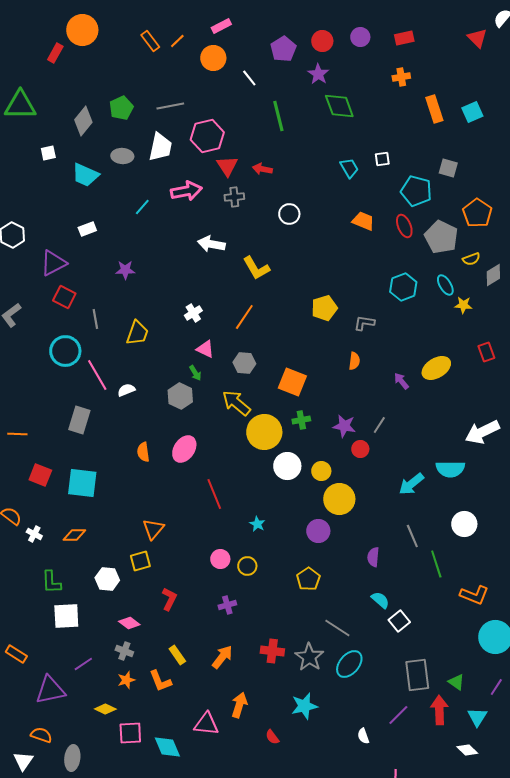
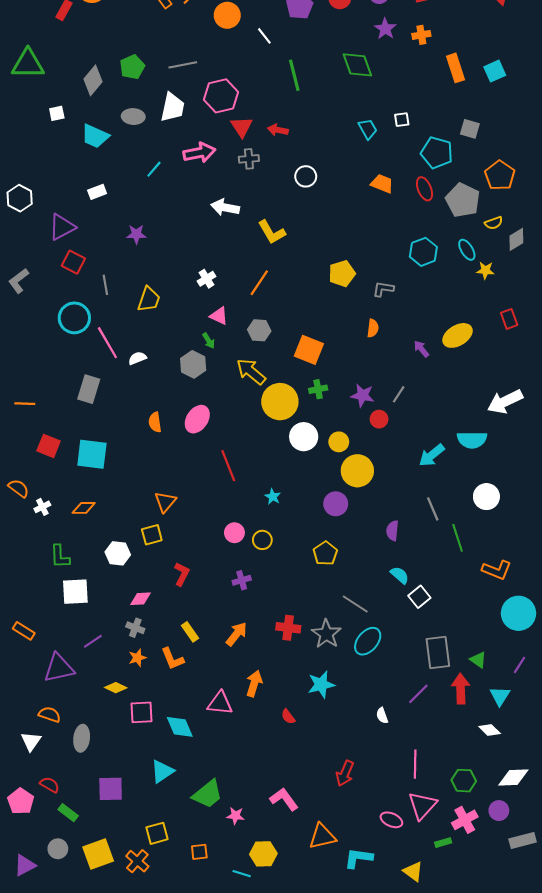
purple star: (318, 74) -> (385, 29), moved
white cross: (34, 534) -> (42, 507), turned 35
pink diamond: (129, 623) -> (140, 599), turned -40

